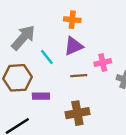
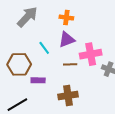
gray arrow: (23, 38) -> (27, 17), moved
pink cross: (103, 63) -> (91, 54), size x1.5

